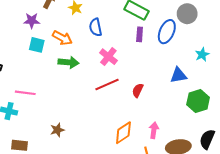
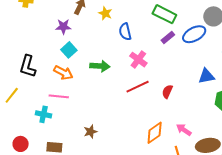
blue ellipse: (167, 32) -> (194, 34), turned 40
purple rectangle: (140, 34) -> (168, 37), turned 48
orange arrow: (62, 38) -> (63, 73), moved
cyan square: (37, 45) -> (69, 50), turned 35
pink arrow: (154, 130) -> (184, 130), turned -63

